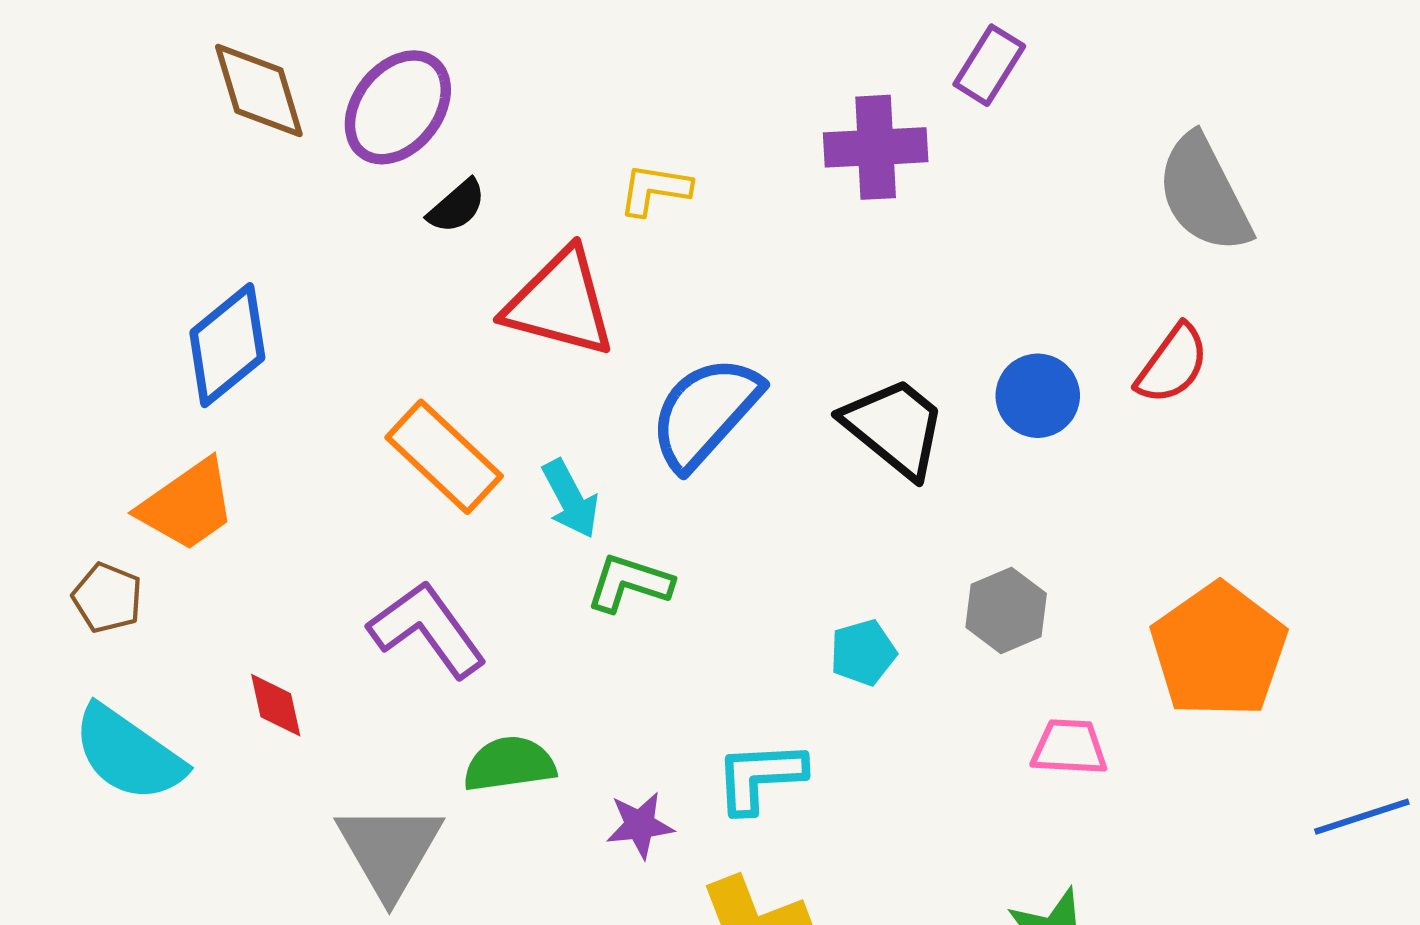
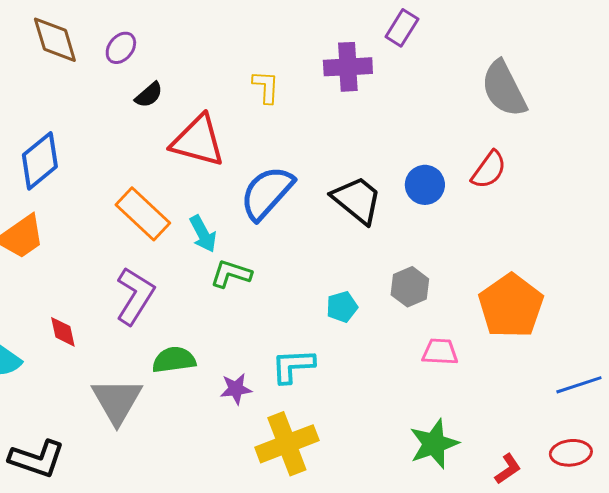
purple ellipse: (398, 107) -> (121, 48), size x0.6
yellow L-shape: (655, 189) -> (266, 87), moved, turned 84
purple L-shape: (427, 629) -> (135, 296), turned 68

